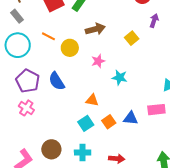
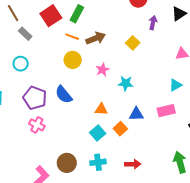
gray rectangle: (17, 16) -> (25, 34), moved
orange line: (48, 36) -> (72, 37), moved
cyan circle: (18, 45) -> (21, 64), size x0.6
blue triangle: (131, 118) -> (136, 114), moved

